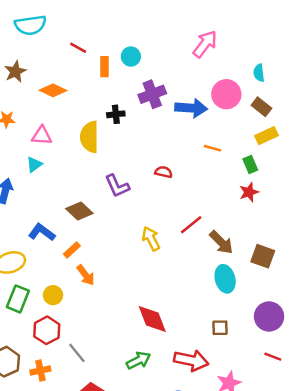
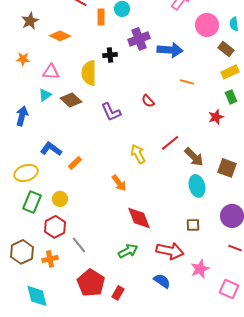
cyan semicircle: (259, 73) -> (234, 24), moved
pink circle: (226, 94) -> (207, 25), moved
green rectangle: (250, 165) -> (231, 97), moved
red semicircle: (164, 172) -> (148, 101), turned -144
brown diamond: (79, 211) -> (71, 100), moved
orange arrow: (86, 275) -> (119, 183), moved

